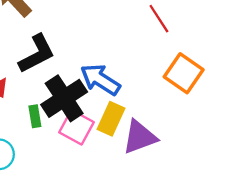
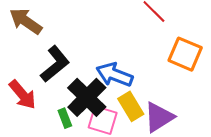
yellow rectangle: (111, 119) -> (131, 106), turned -44

